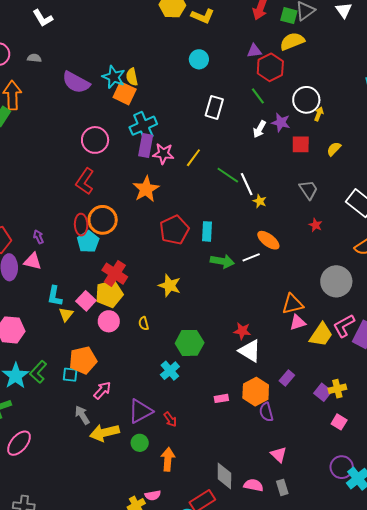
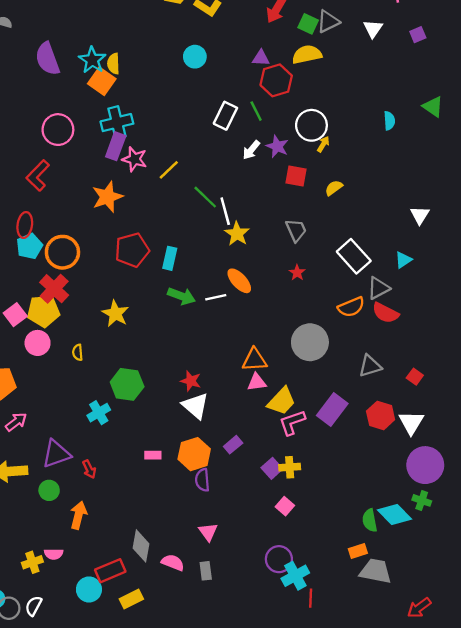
purple semicircle: (76, 82) -> (47, 59), turned 32
white rectangle: (214, 107) -> (225, 116), moved
yellow star: (260, 201) -> (237, 234), size x1.5
orange circle: (103, 220) -> (62, 252), moved
pink L-shape: (344, 326) -> (292, 422), moved

